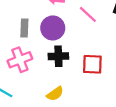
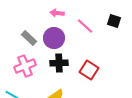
gray rectangle: (24, 28) -> (29, 38), turned -49
red square: (92, 64) -> (89, 70), turned 30

